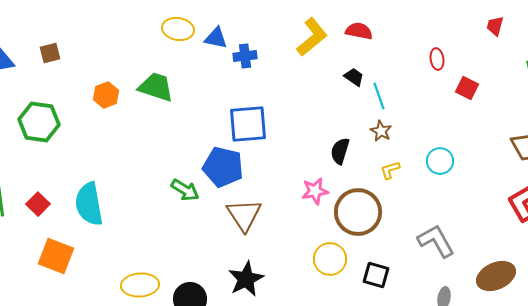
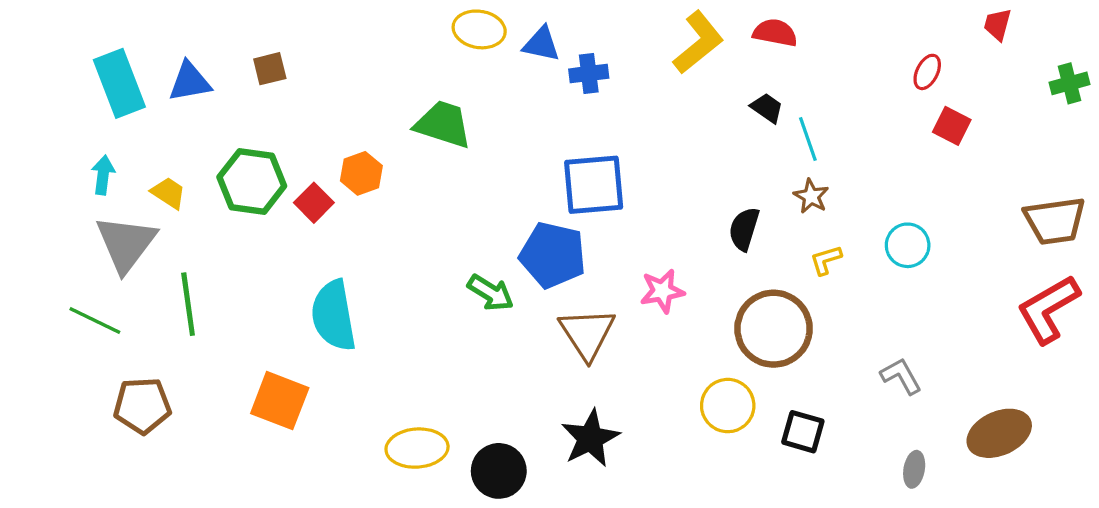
red ellipse: (437, 59) -> (927, 72), moved, turned 35
orange hexagon: (106, 95) -> (361, 173), moved
pink star: (315, 191) -> (662, 291), moved
red square: (38, 204) -> (314, 203), moved
gray L-shape: (436, 241) -> (901, 376), size x0.7

